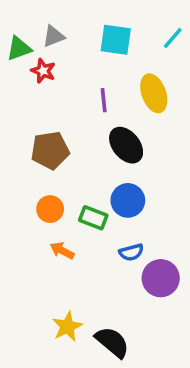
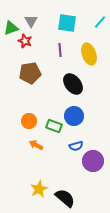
gray triangle: (54, 36) -> (31, 21), turned -40
purple line: (104, 100) -> (60, 50), moved
brown pentagon: (50, 150) -> (30, 73), moved

